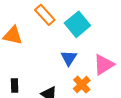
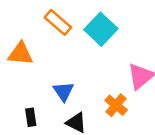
blue triangle: (69, 58) -> (63, 91), moved

